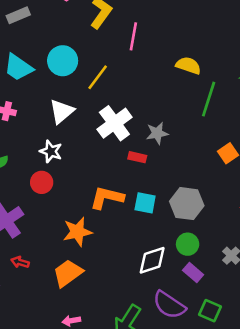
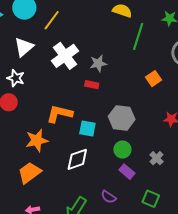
red rectangle: (137, 157) -> (92, 85), moved
cyan square: (145, 203) -> (87, 129), moved
white diamond: (152, 260) -> (77, 159), moved
purple semicircle: (169, 305) -> (109, 197), size x0.6
green square: (210, 311) -> (151, 199), moved

